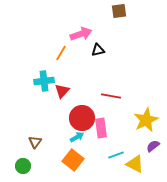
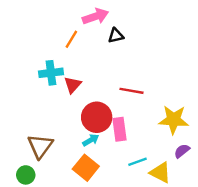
yellow star: (146, 120) -> (174, 120), turned 30
brown triangle: (35, 142) -> (40, 146), size x1.6

